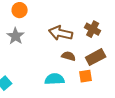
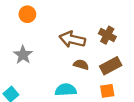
gray star: (16, 36) -> (23, 55), moved
orange square: (86, 76) -> (107, 91), moved

